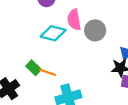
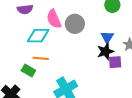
orange line: (47, 72) -> (41, 58), moved

